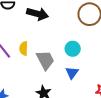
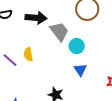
gray trapezoid: (45, 60) -> (59, 31), moved

